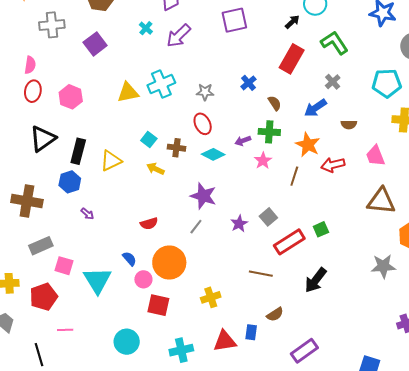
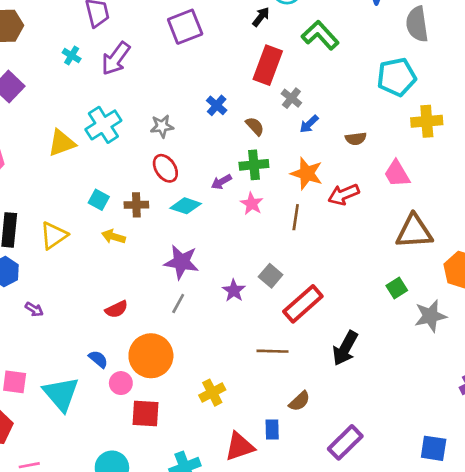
gray cross: (333, 82) -> (291, 98), moved
blue arrow: (315, 108) -> (309, 124), size x0.7
green square: (321, 229) -> (397, 288), moved

